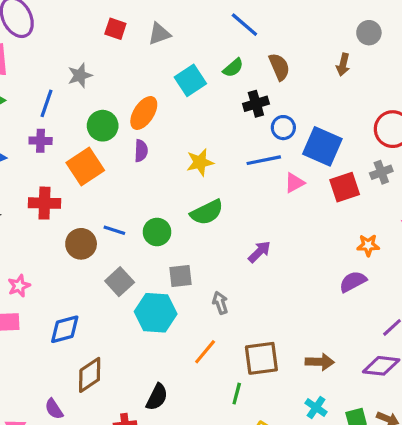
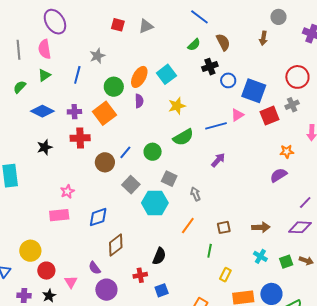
cyan square: (190, 80) -> (166, 74), moved
purple cross: (41, 141) -> (74, 112), moved
blue line: (264, 160) -> (216, 126), moved
blue line: (114, 230) -> (125, 152), turned -64
gray square: (180, 276) -> (169, 179), turned 35
brown square: (261, 358) -> (224, 227), size x0.6

